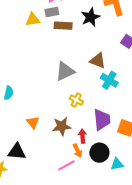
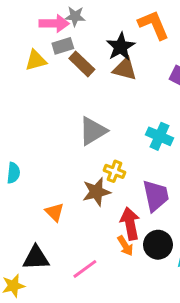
brown rectangle: (63, 26) -> (82, 64), turned 48
brown triangle: (98, 61) -> (125, 69), moved
brown star: (62, 126) -> (96, 192), moved
red arrow: (82, 136) -> (130, 224), size x1.5
pink line: (66, 165) -> (85, 269), moved

